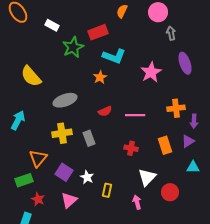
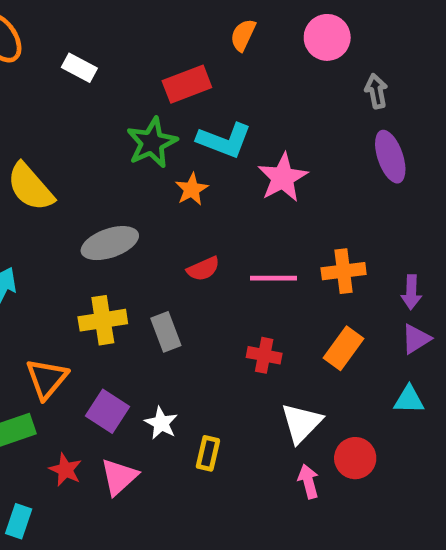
gray arrow: (171, 33) -> (376, 91), moved
green star: (73, 47) -> (152, 143), moved
pink star: (151, 72) -> (283, 178), moved
orange cross: (176, 108) -> (344, 271), moved
purple triangle: (188, 141) -> (416, 339), moved
orange rectangle: (165, 145) -> (344, 348), turned 54
red star: (38, 199) -> (65, 470), moved
pink arrow: (137, 202) -> (308, 481), moved

